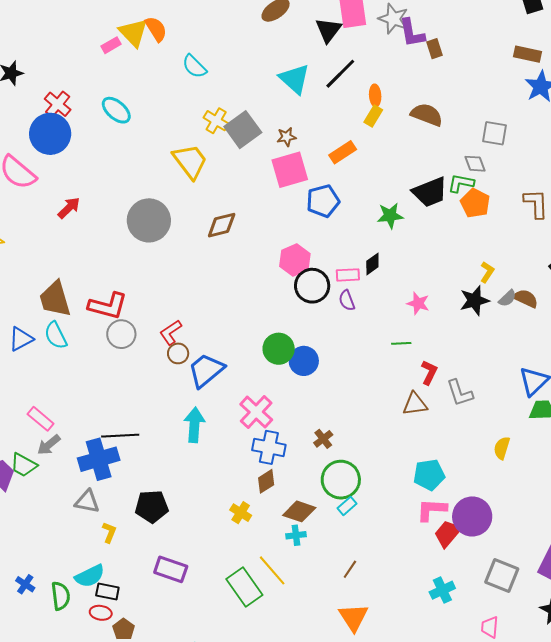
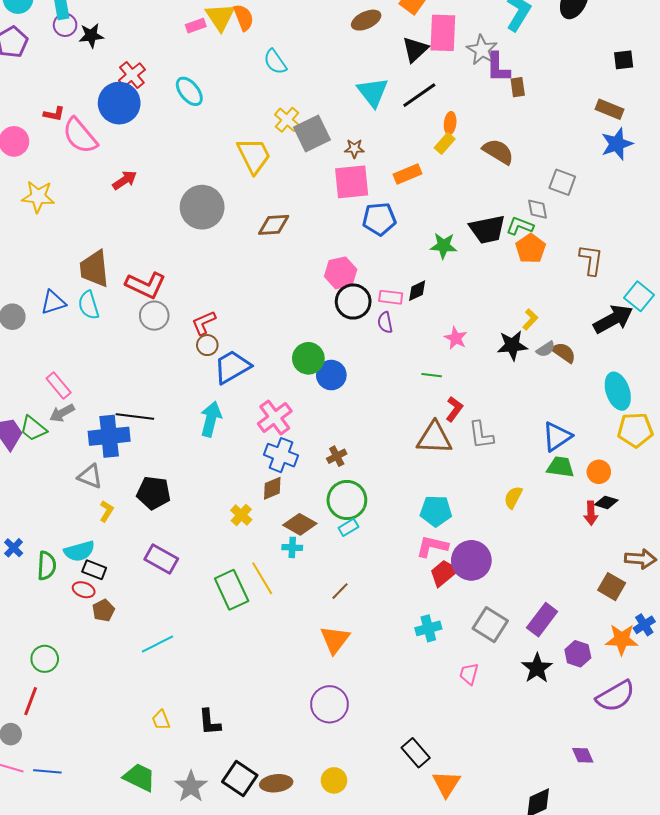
brown triangle: (415, 404) -> (434, 438), size x1.4

